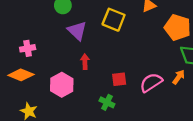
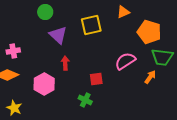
yellow square: (114, 20) -> (91, 25), turned -35
pink semicircle: (151, 83) -> (125, 61), moved

